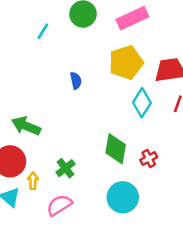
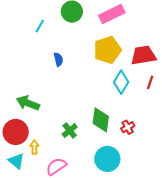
blue semicircle: (76, 81) -> (58, 59), moved
green cross: (66, 168) -> (70, 131), moved

